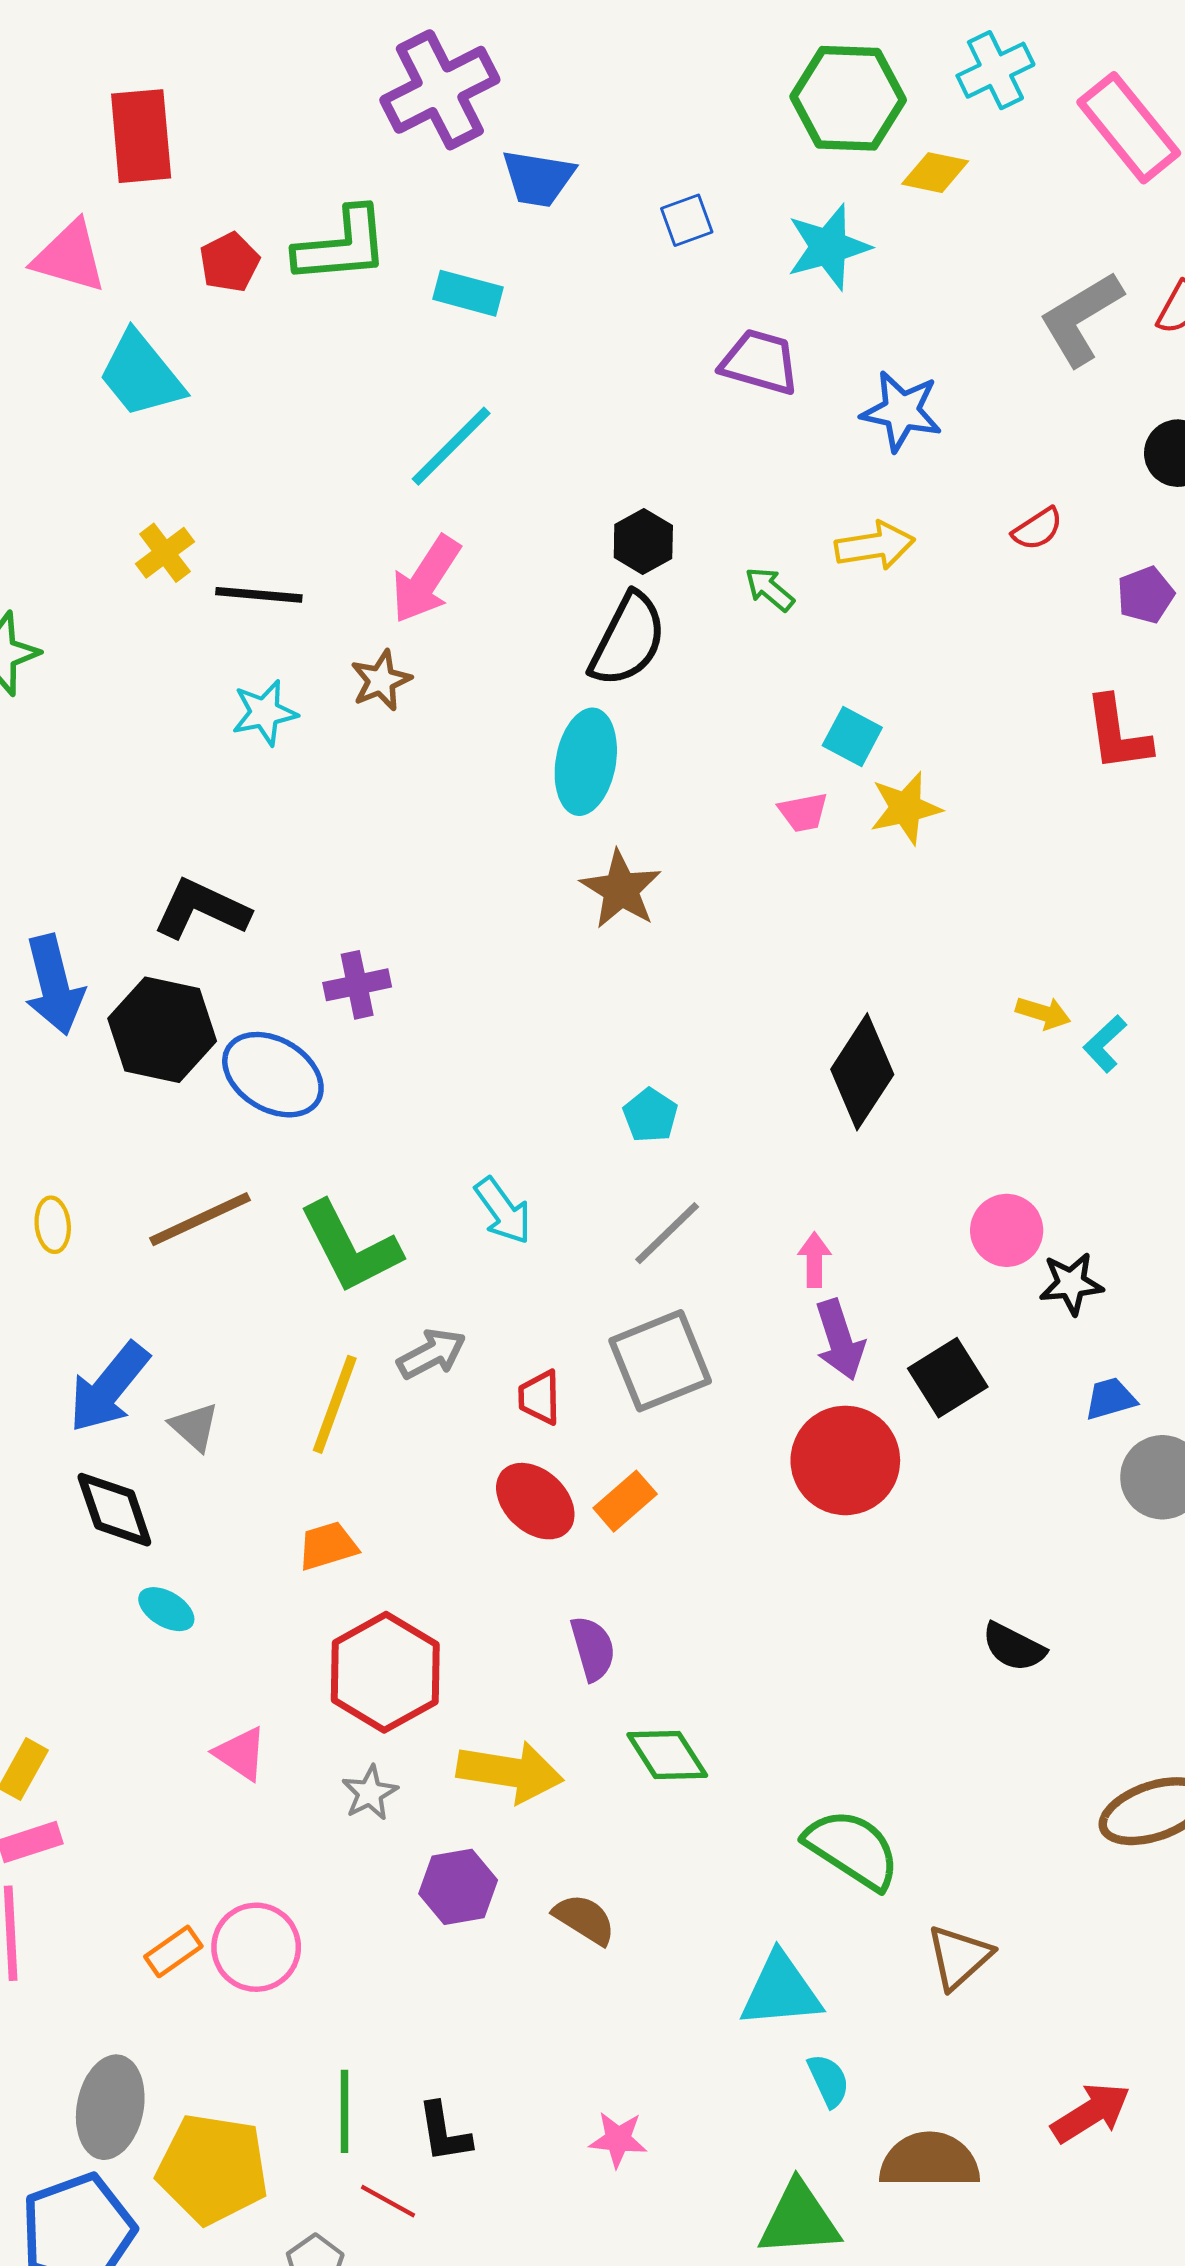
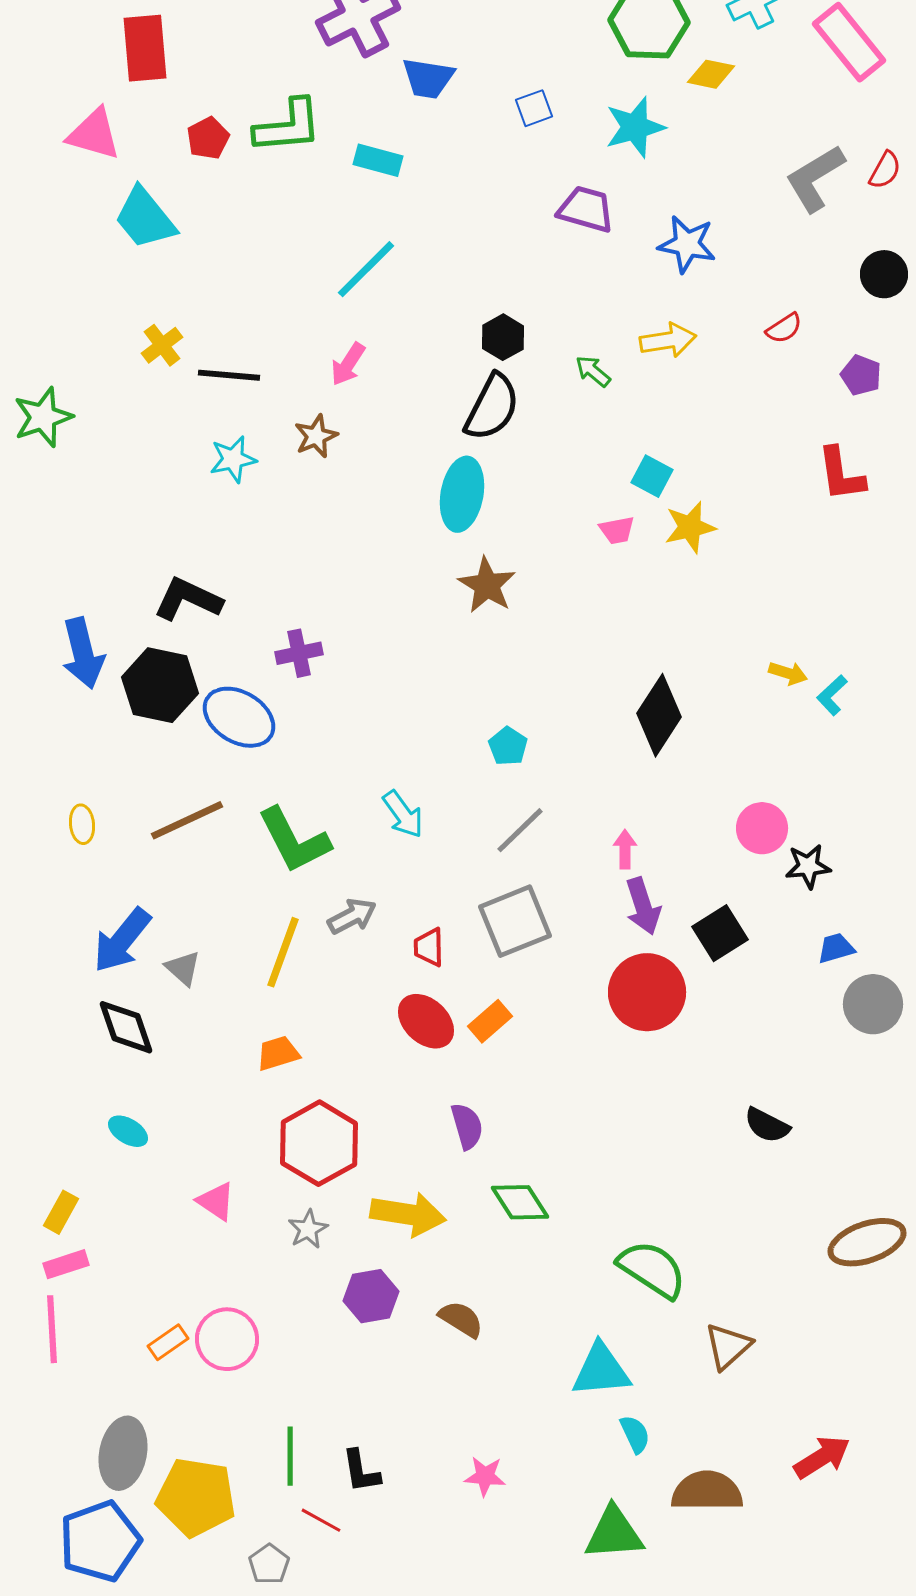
pink arrow: (426, 579) -> (348, 364), size x0.7
purple pentagon: (1146, 595) -> (861, 375), turned -30
cyan ellipse: (166, 1609) -> (128, 1131), moved

